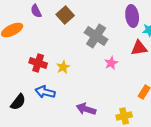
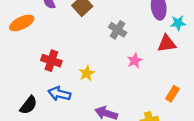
gray cross: (96, 36) -> (118, 30), size x0.7
yellow star: (63, 67) -> (87, 73), moved

